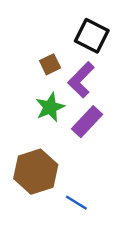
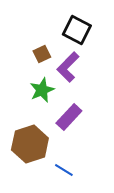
purple rectangle: (87, 122) -> (69, 117), moved

